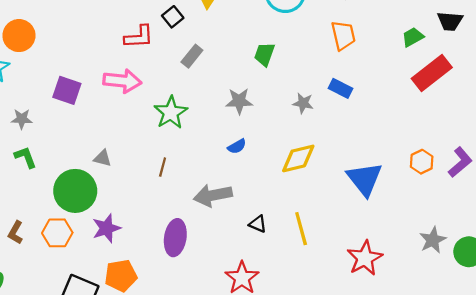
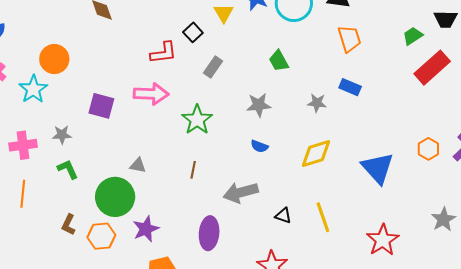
green trapezoid: (264, 54) -> (279, 61), turned -45
blue semicircle: (237, 146) -> (259, 146), turned 54
brown L-shape: (16, 233) -> (68, 225), moved

